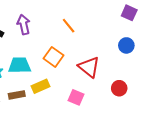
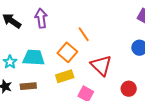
orange line: (69, 26) -> (84, 34), moved
yellow rectangle: (40, 86) -> (65, 76), moved

